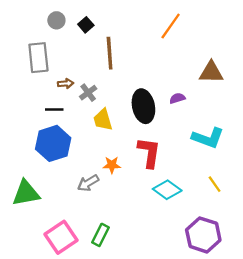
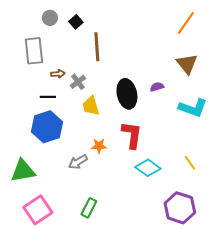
orange line: (171, 26) -> (186, 23), moved
brown triangle: (211, 72) -> (187, 64), turned 50
cyan L-shape: (208, 138) -> (193, 108), moved
pink square: (61, 237) -> (38, 210), moved

